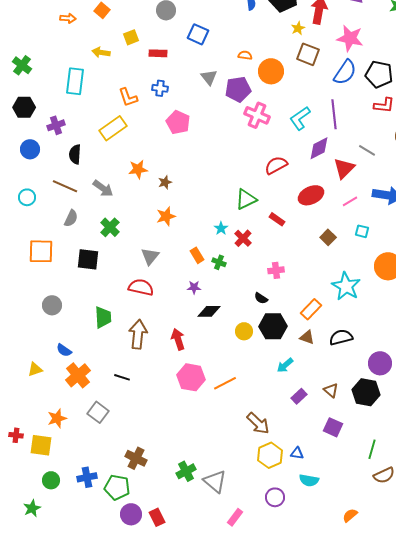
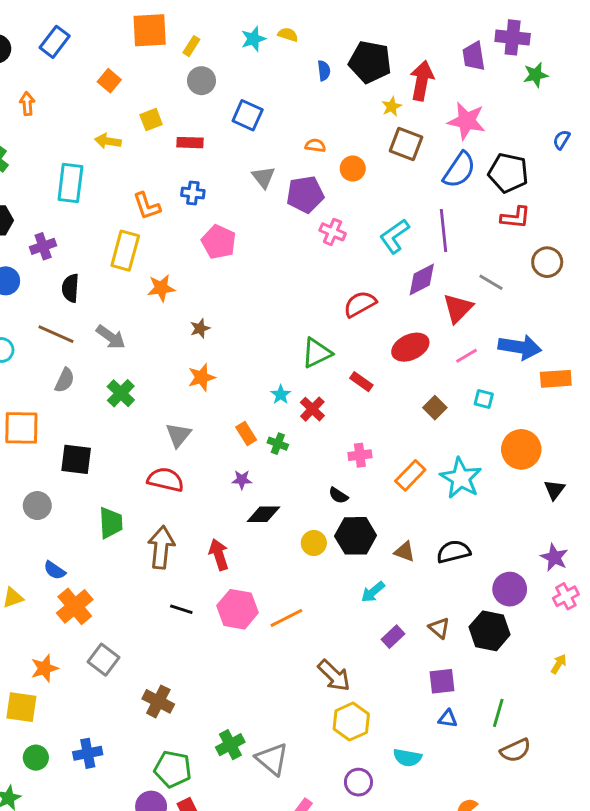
orange arrow: (68, 18) -> (27, 104), moved, turned -98
orange circle: (271, 71) -> (353, 169), size x0.7
pink cross: (257, 115) -> (333, 232), size x0.7
yellow rectangle: (113, 128) -> (125, 251), turned -40
orange star: (138, 169) -> (161, 288), moved
black square: (88, 259) -> (76, 459), moved
orange rectangle: (311, 309) -> (410, 475), moved
black line: (122, 377) -> (181, 609), moved
purple square: (333, 427) -> (442, 681), turned -30
blue triangle: (297, 453) -> (448, 719), moved
brown cross: (136, 458) -> (158, 701), moved
green pentagon: (117, 487) -> (173, 769), moved

